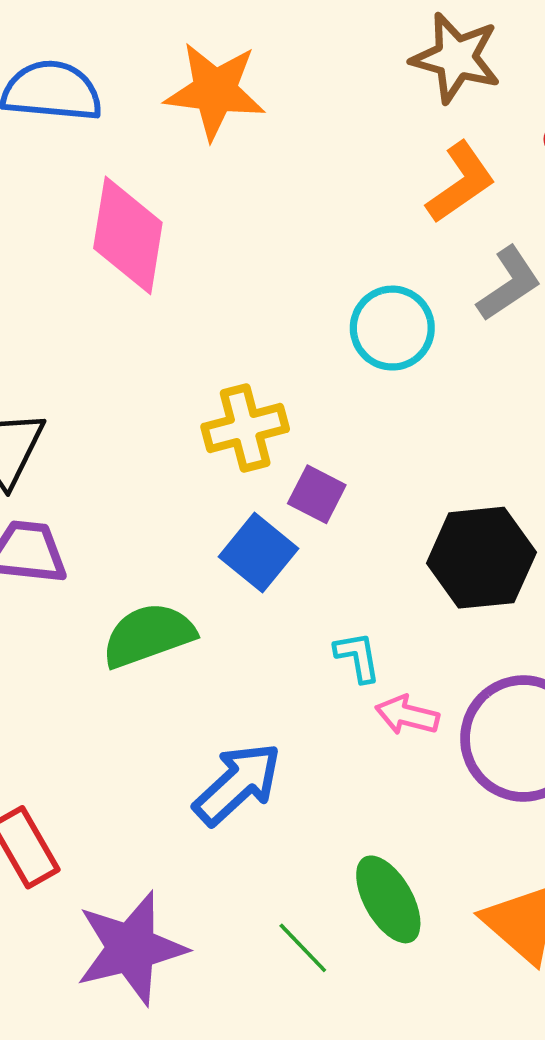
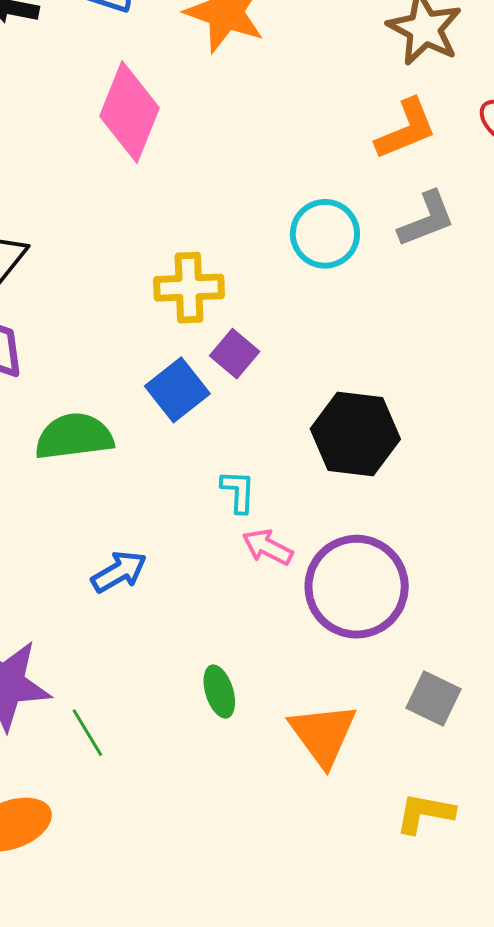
blue arrow: (237, 784) -> (119, 572), size x0.7
green ellipse: (388, 899) -> (219, 692), size x0.7
green line: (303, 948) -> (87, 733), moved

